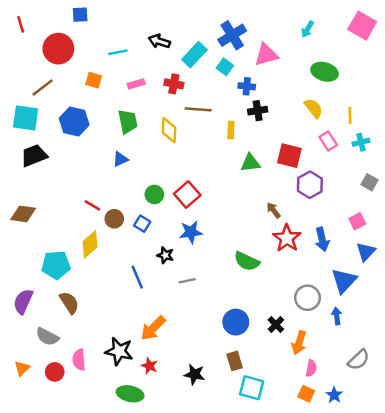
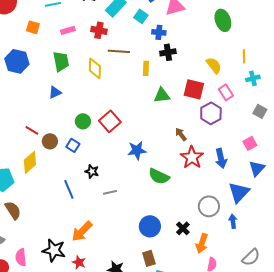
green ellipse: (325, 72) -> (223, 20), turned 55
yellow semicircle: (314, 108) -> (214, 65), moved
pink rectangle: (328, 141) -> (226, 92), moved
blue star: (191, 232) -> (137, 150), moved

